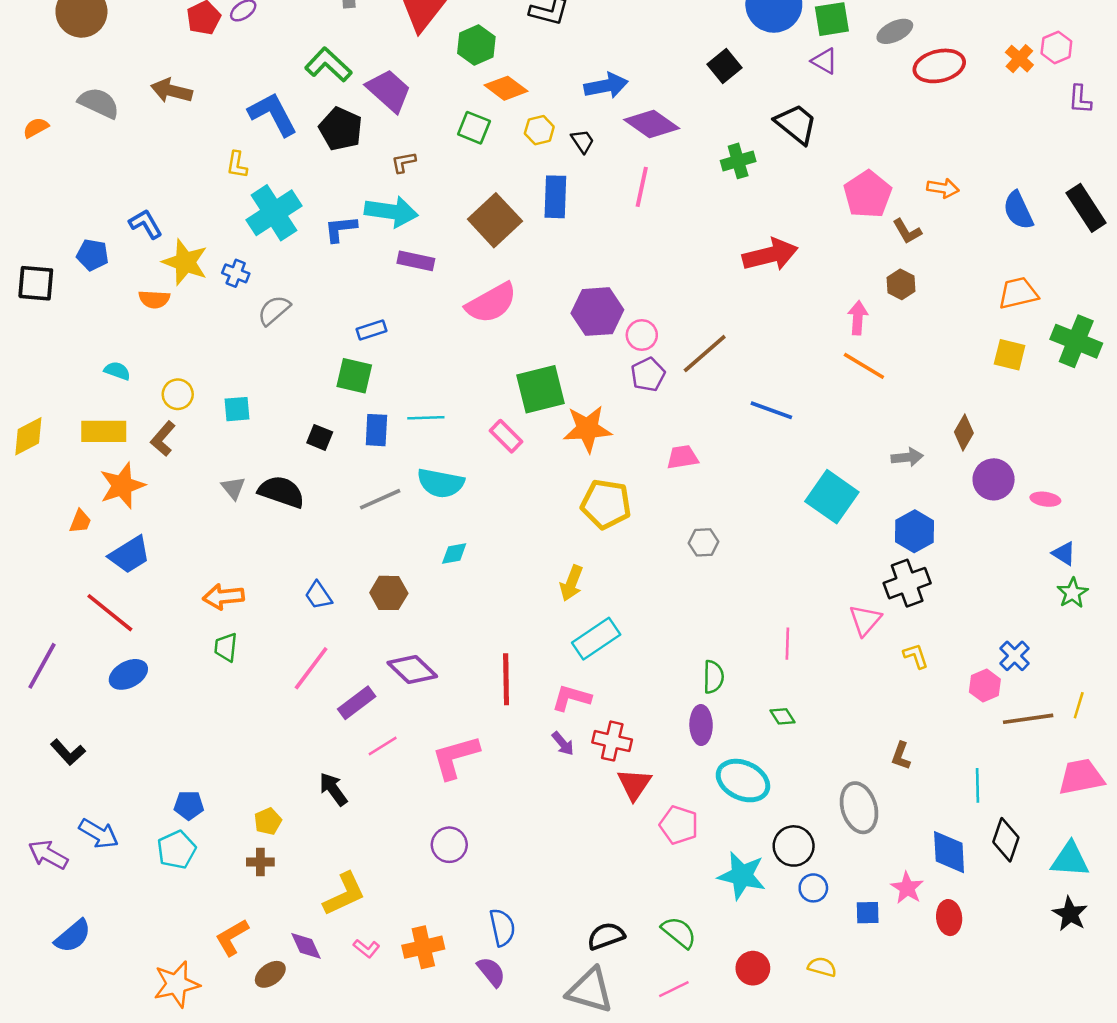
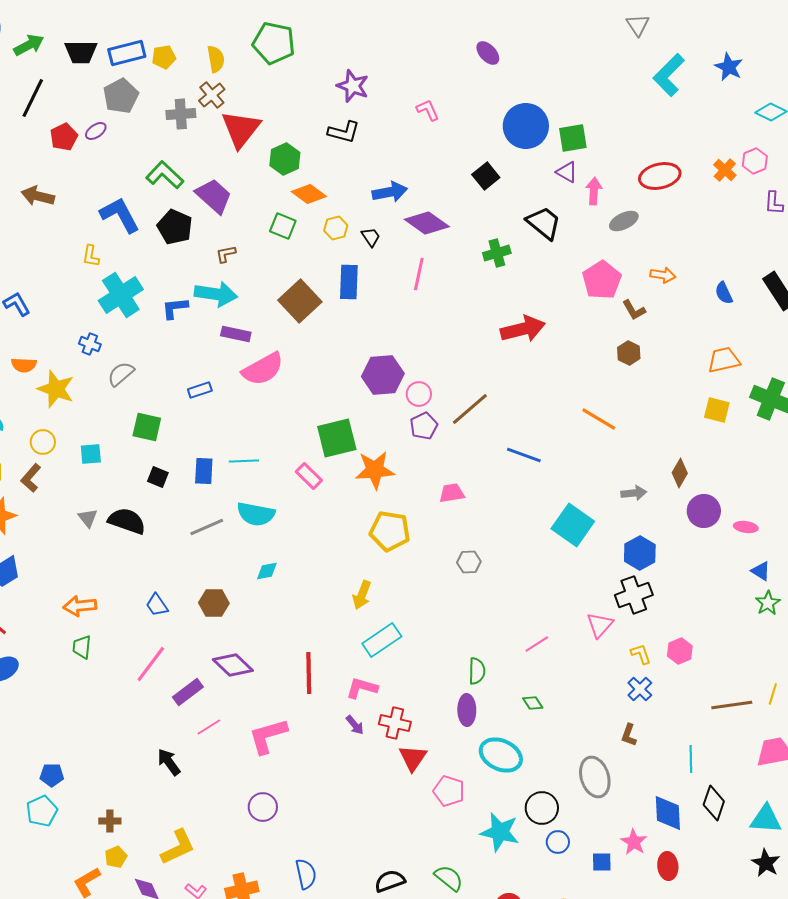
gray ellipse: (895, 31) -> (624, 221), moved
blue semicircle: (1018, 210) -> (724, 293), size x0.7
yellow star: (185, 262) -> (56, 389), moved
pink semicircle: (491, 303) -> (263, 369), moved
pink arrow: (858, 318) -> (594, 191), moved
green square: (354, 376) -> (147, 427), moved
pink line: (787, 644) -> (537, 644), turned 55
blue cross: (1015, 656) -> (640, 689), moved
pink hexagon: (985, 686) -> (680, 651), moved
yellow pentagon: (268, 821) -> (116, 857), moved

